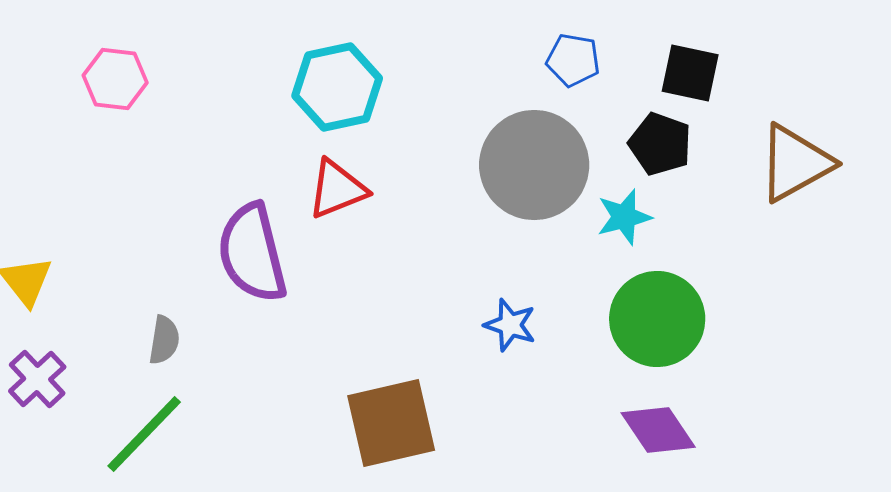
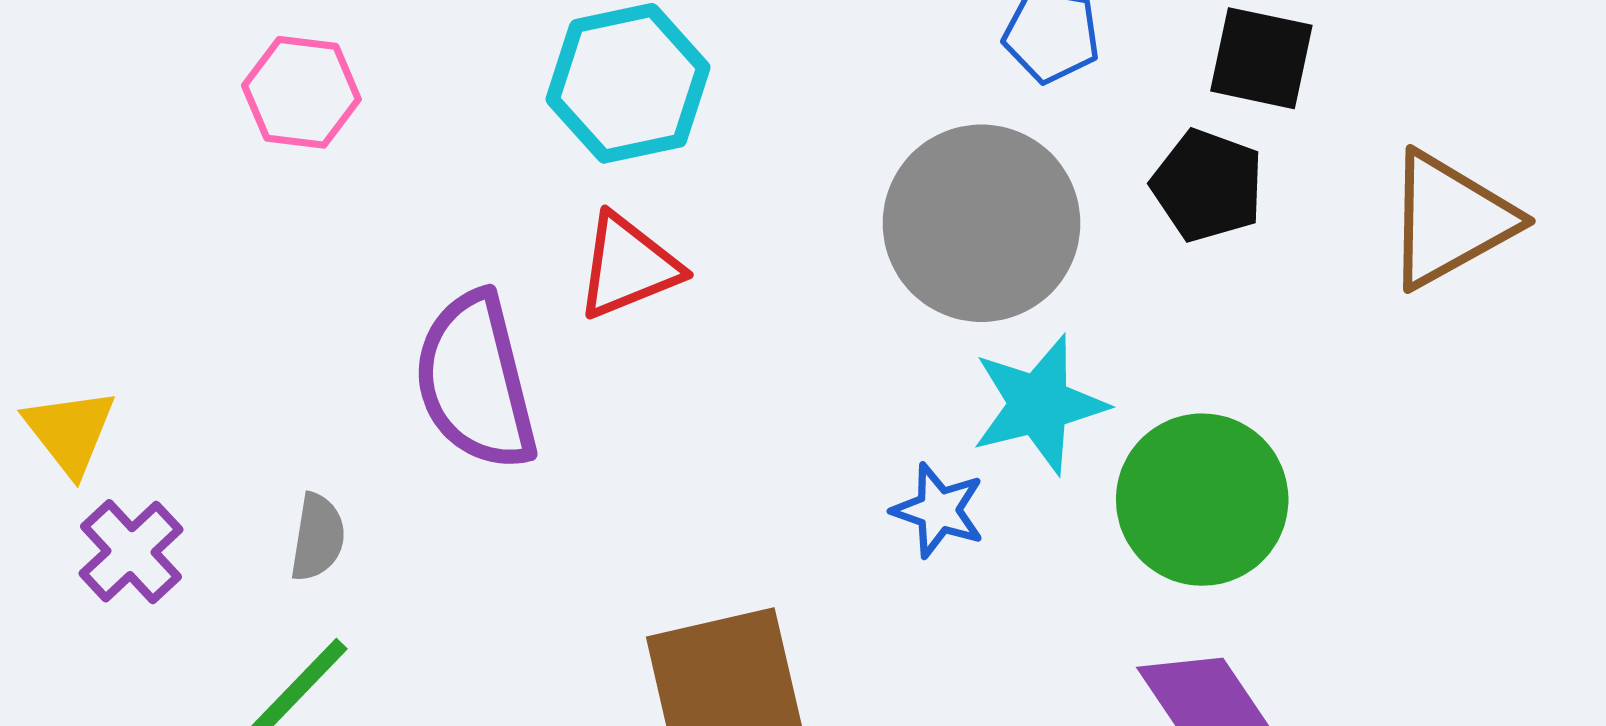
pink hexagon: (115, 79) -> (301, 92), moved
cyan star: (624, 217) -> (1039, 404), moved, size x1.4
purple cross: (37, 379) -> (131, 552), moved

